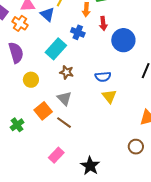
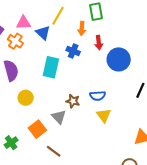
cyan rectangle: (56, 49) -> (51, 67), turned -30
brown star: (67, 72) -> (73, 101), moved
brown line: (64, 123) -> (54, 151), moved

